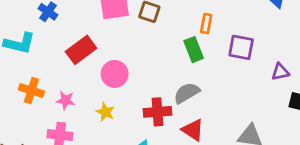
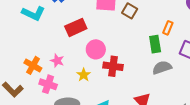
orange cross: (31, 91) -> (33, 65), moved
gray semicircle: (187, 93) -> (162, 68), moved
red cross: (157, 112) -> (113, 66), moved

